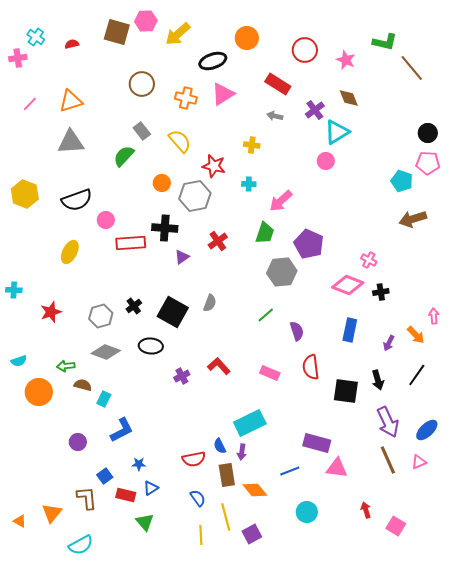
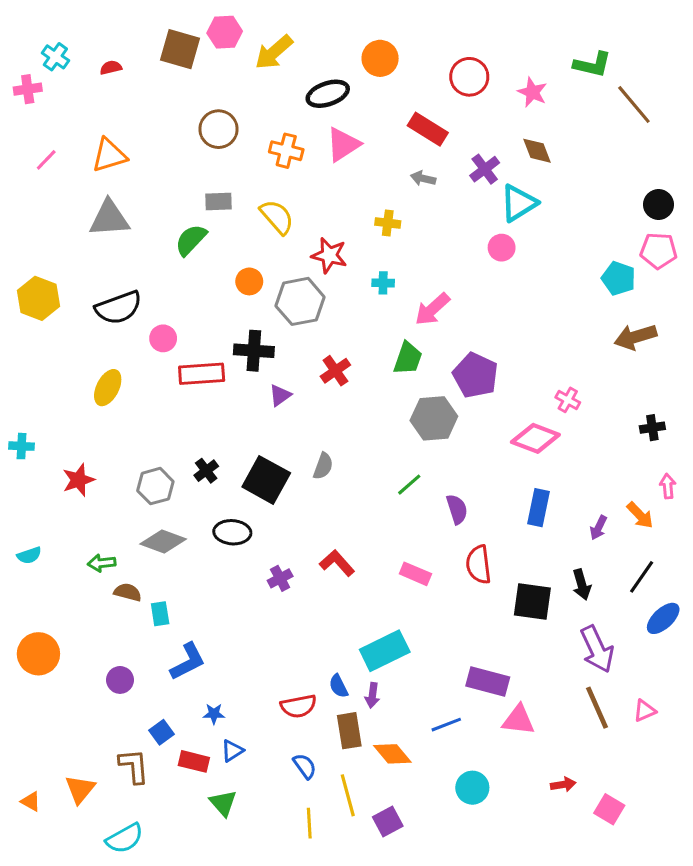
gray rectangle: (142, 131) -> (218, 201), turned -54
black cross: (381, 292) -> (652, 428), moved
orange circle: (39, 392) -> (38, 654), moved
cyan rectangle: (104, 399) -> (160, 614), turned -35
blue ellipse: (427, 430) -> (663, 618), moved
red arrow: (366, 510) -> (563, 785), turned 98

